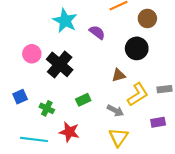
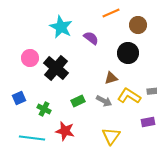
yellow L-shape: (138, 94) -> (129, 96), turned -115
gray arrow: (115, 110) -> (104, 101), moved

